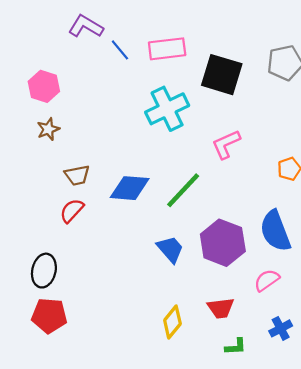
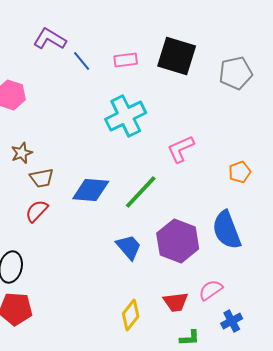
pink rectangle: (167, 49) -> (126, 60), size x0.7
black square: (222, 75) -> (177, 56), moved
brown star: (48, 129) -> (22, 153), moved
pink semicircle: (267, 280) -> (211, 290), moved

